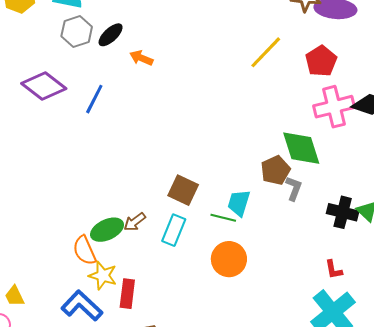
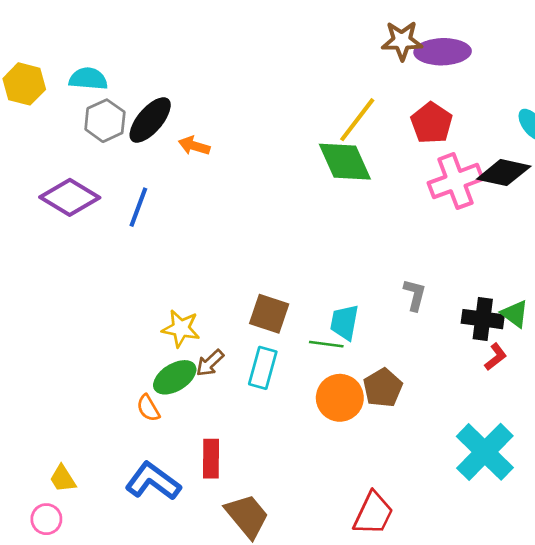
black ellipse: (111, 35) -> (150, 120), size x1.4
green diamond: (301, 148) -> (345, 162), moved
brown pentagon: (275, 170) -> (383, 388), moved
orange semicircle: (85, 250) -> (148, 408), size x0.7
red L-shape: (334, 270) -> (496, 357), moved, turned -110
yellow star: (103, 276) -> (181, 328), moved

